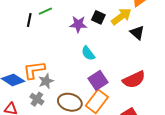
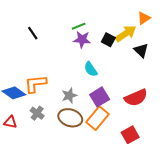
green line: (45, 11) -> (79, 26), moved
black square: (98, 17) -> (108, 40), moved
black line: (29, 20) -> (33, 33), turned -48
gray star: (46, 81) -> (69, 96), moved

